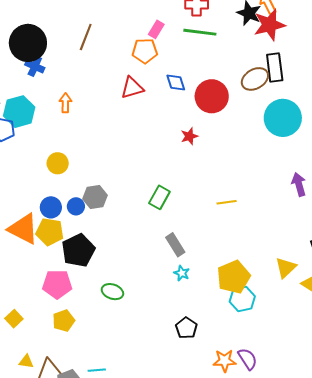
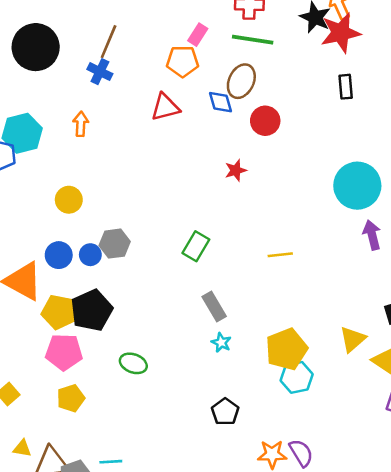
blue cross: (35, 66) -> (100, 72), moved
black rectangle: (275, 67) -> (346, 87), size x0.7
brown ellipse: (255, 79) -> (241, 81), moved, turned -36
red circle: (212, 96) -> (265, 121), size x0.7
cyan circle: (283, 118) -> (357, 186), moved
yellow pentagon: (50, 232) -> (59, 312), moved

